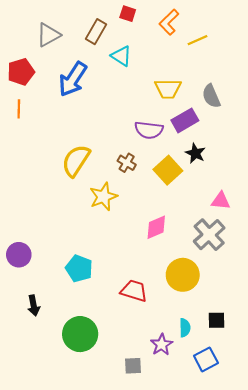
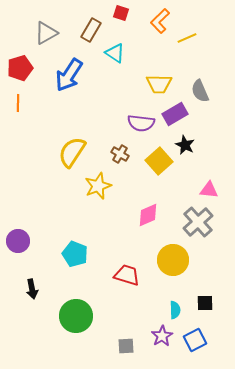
purple star: (162, 345) -> (162, 336), moved

